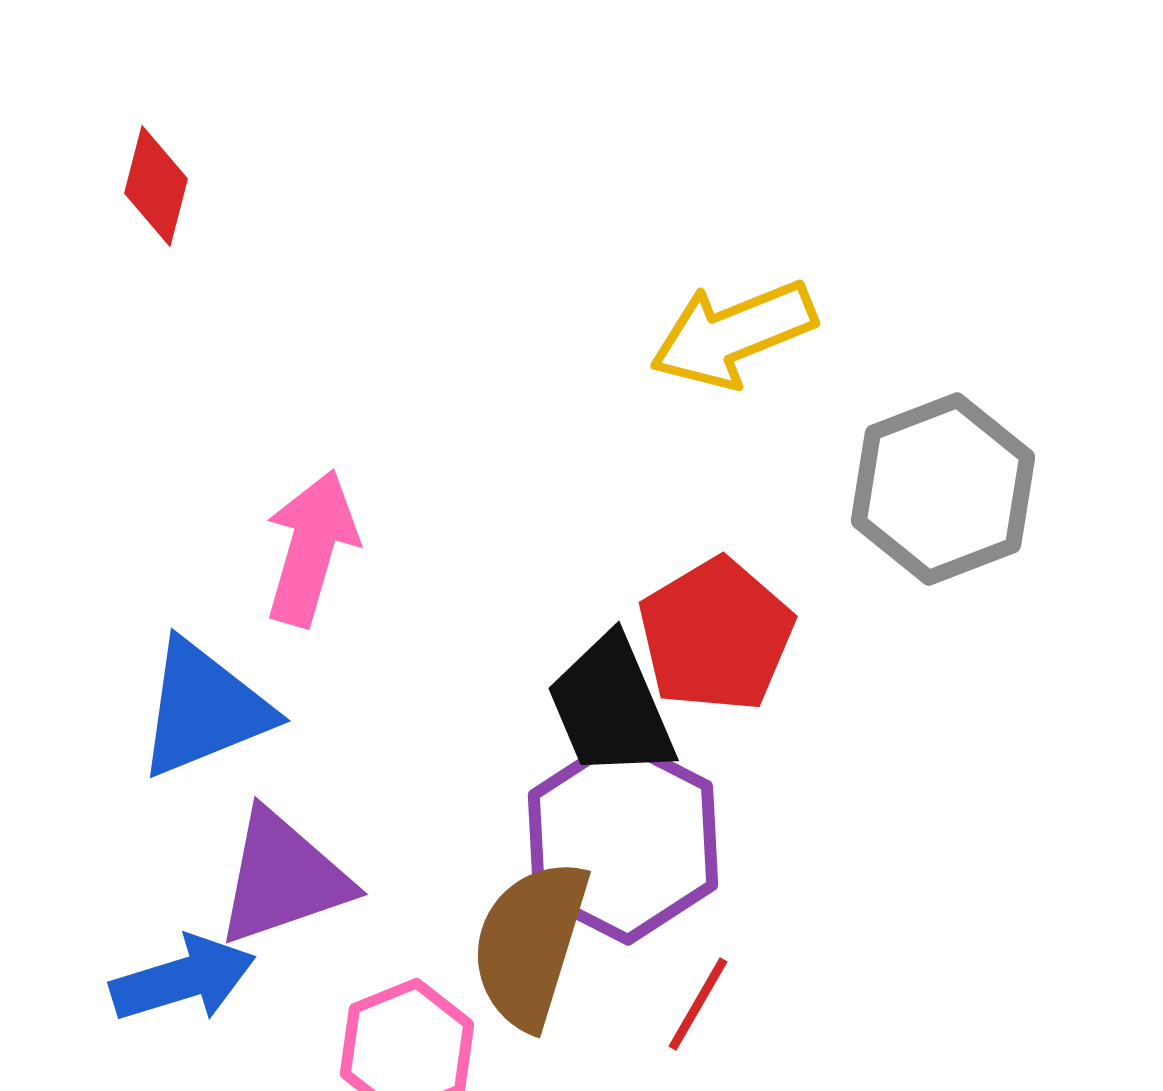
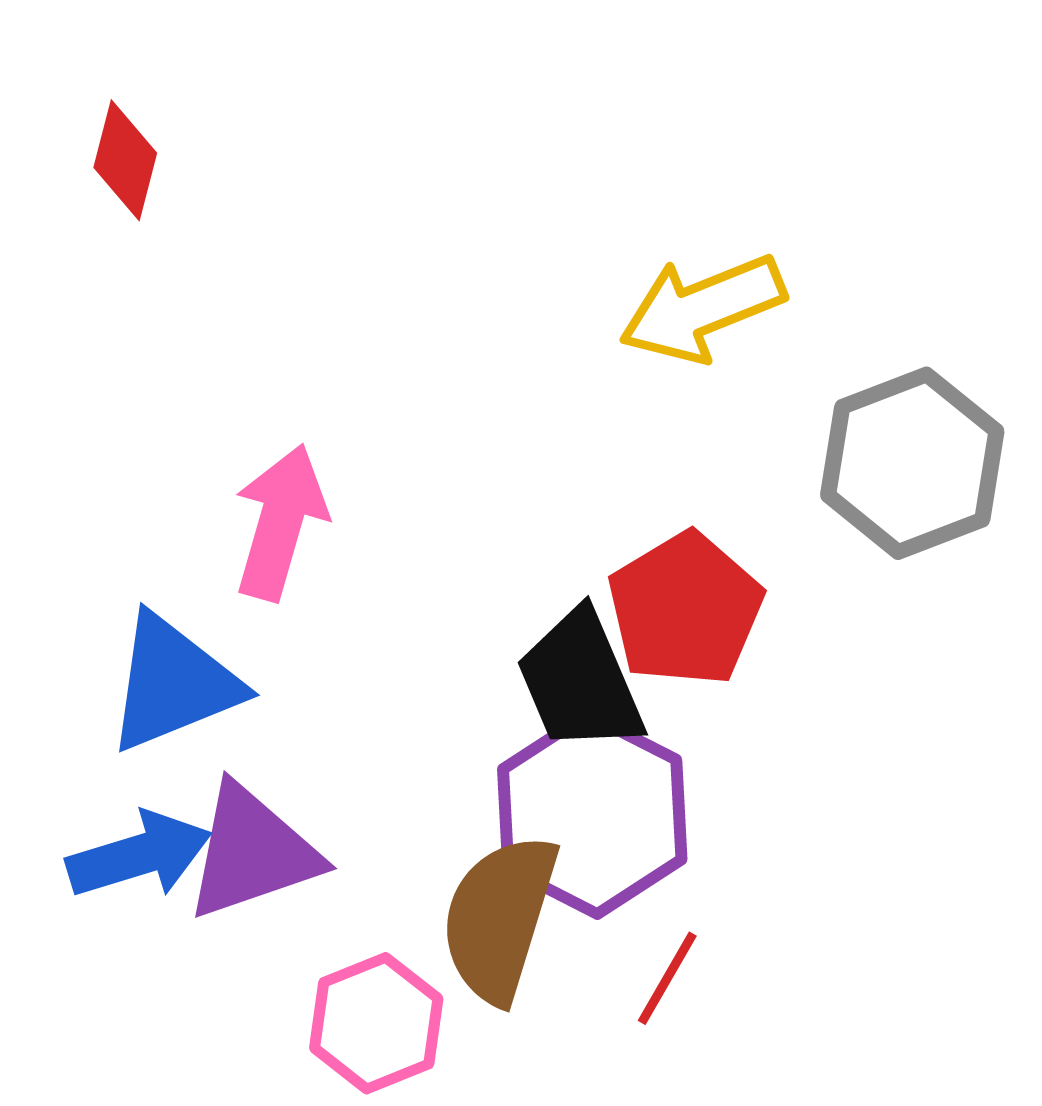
blue arrow: (183, 979) -> (139, 855), moved

